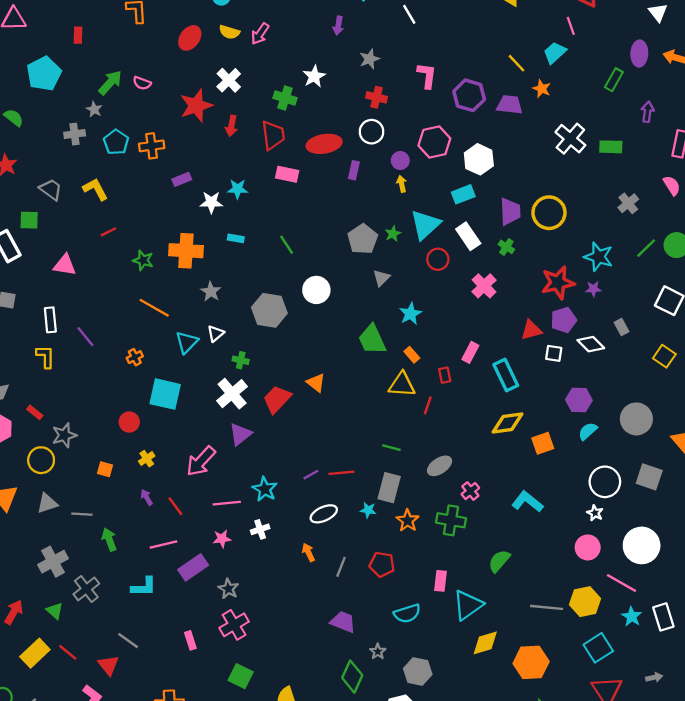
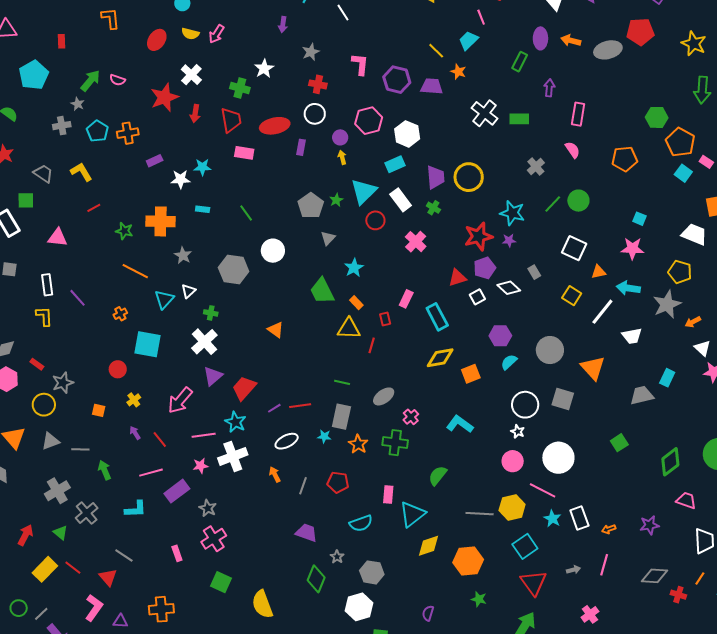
white square: (554, 353) -> (477, 297), turned -35
red trapezoid: (277, 399) -> (244, 388), moved
white cross: (260, 529) -> (233, 456), size x1.8

